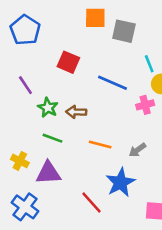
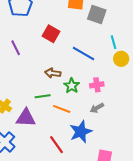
pink cross: (145, 105) -> (97, 85), moved
green star: (48, 108) -> (72, 86), moved
green line: (53, 138) -> (43, 96), moved, turned -35
orange line: (100, 145) -> (62, 109), moved

